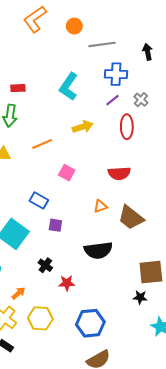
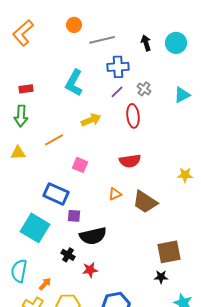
orange L-shape: (35, 19) -> (23, 33), moved
blue rectangle: (39, 200) -> (56, 194), size x1.4
black semicircle: (98, 250) -> (93, 236), moved

